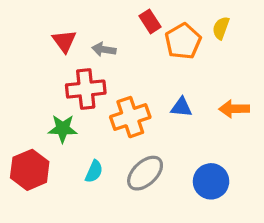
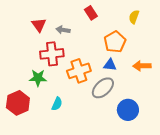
orange pentagon: (183, 41) -> (115, 42), moved
gray ellipse: (145, 173) -> (103, 88), moved

